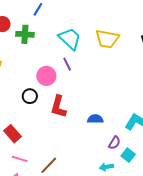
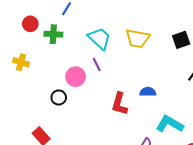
red L-shape: (58, 107) -> (119, 104), moved
blue semicircle: (95, 119) -> (148, 92), moved

